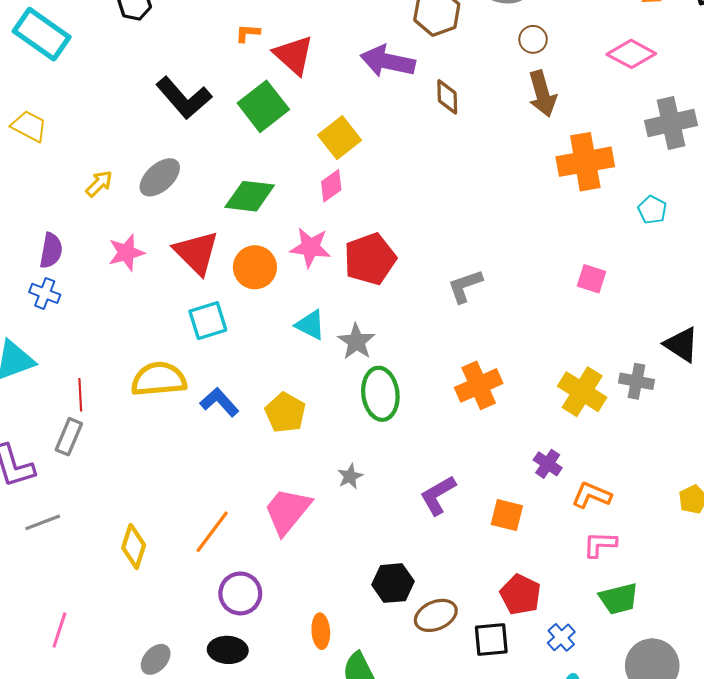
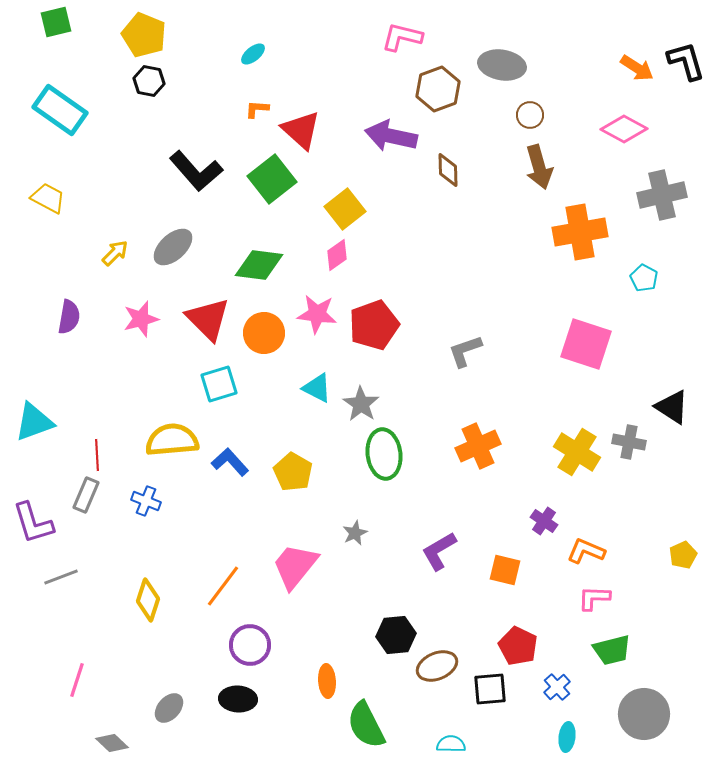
pink square: (592, 279) -> (586, 344), size x1.8
blue cross: (45, 293) -> (146, 501), moved

